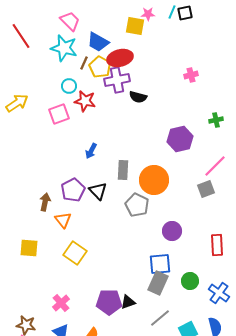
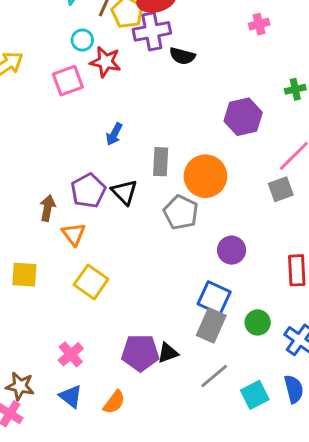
blue square: (160, 264) -> (214, 298), turned 30

